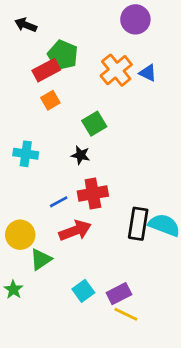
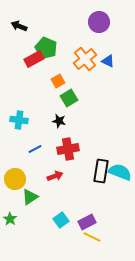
orange square: (50, 100) -> (58, 81), moved
blue line: (59, 202) -> (35, 149), moved
red arrow: (75, 231) -> (55, 176), size x0.7

